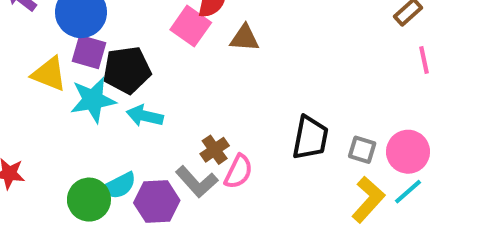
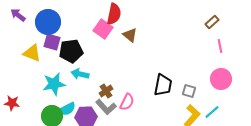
brown triangle: (244, 38) -> (130, 35), turned 35
cyan star: (93, 100) -> (54, 84), moved
brown cross: (215, 150) -> (106, 91), moved
pink circle: (408, 152) -> (221, 79), moved

